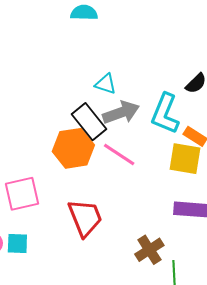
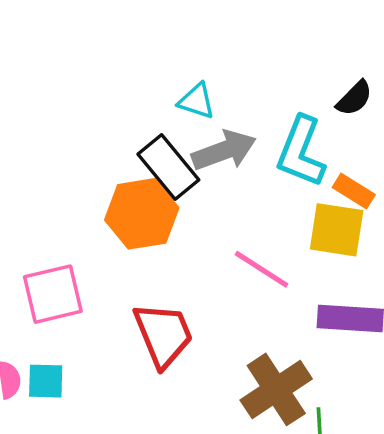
pink line: (119, 155) -> (262, 269), moved
brown cross: (149, 250) -> (276, 389), size x1.4

